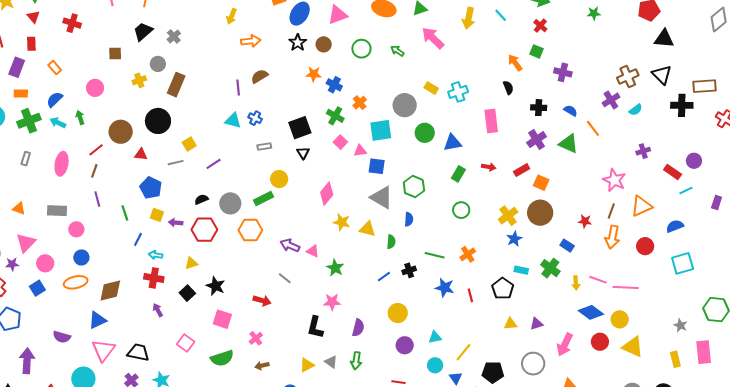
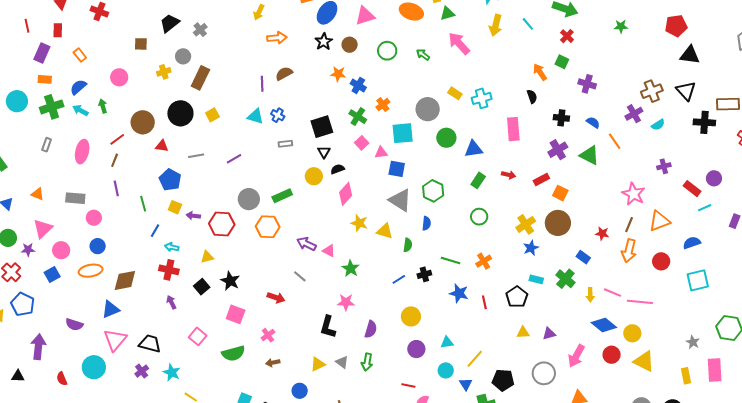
yellow square: (189, 144) -> (212, 115), moved
yellow circle: (279, 179) -> (314, 176), moved
black semicircle: (201, 199) -> (338, 169), moved

